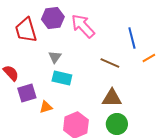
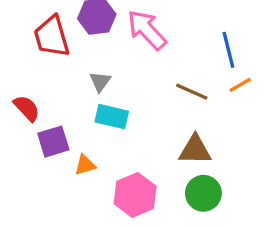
orange line: (149, 58) -> (240, 85), moved

